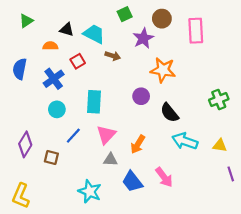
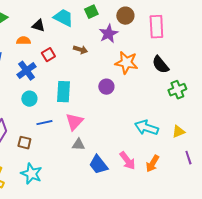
cyan trapezoid: (94, 34) -> (63, 18), moved
black semicircle: (170, 113) -> (160, 65), moved
blue line: (73, 136) -> (44, 123), turned 35
orange arrow: (138, 144) -> (152, 164), moved
yellow triangle: (220, 145) -> (178, 132), turned -32
cyan star: (90, 191) -> (31, 174), moved

